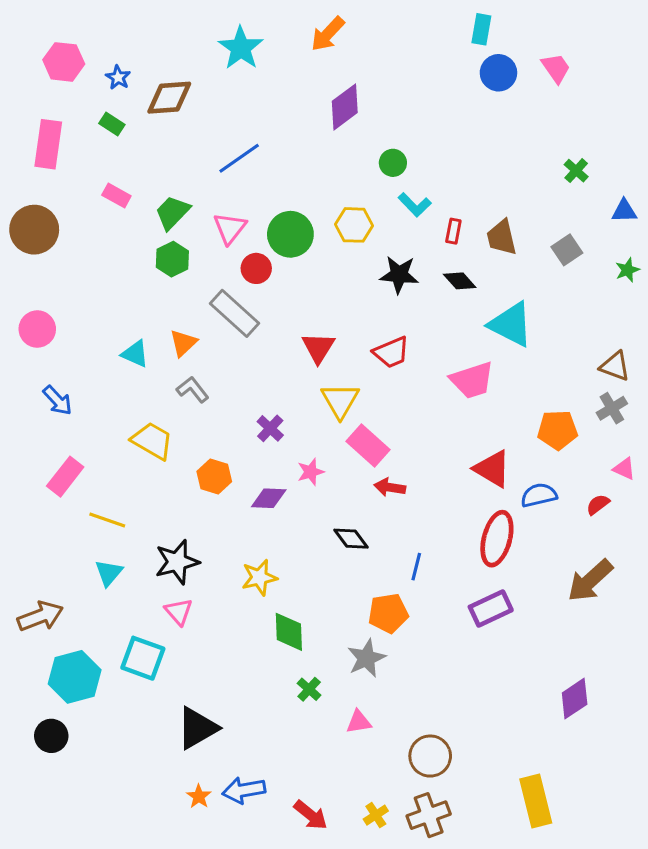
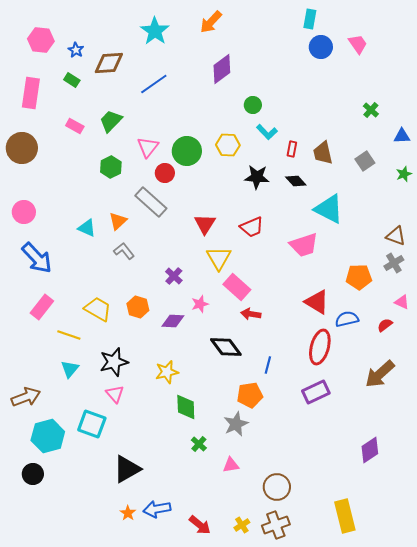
blue line: (239, 158) -> (154, 84), moved
green trapezoid: (172, 213) -> (111, 121), moved
blue arrow: (57, 400) -> (37, 258), size x1.6
yellow trapezoid: (152, 441) -> (98, 309), moved
black diamond: (351, 539) -> (226, 347), size x1.4

